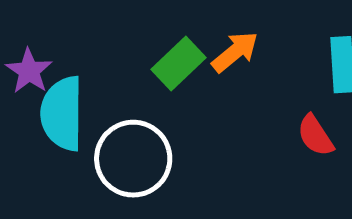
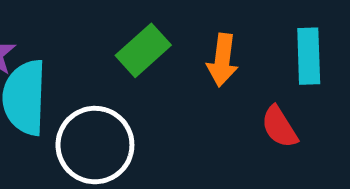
orange arrow: (235, 52) -> (222, 60), moved, turned 135

